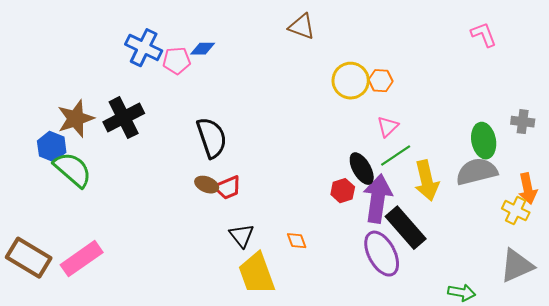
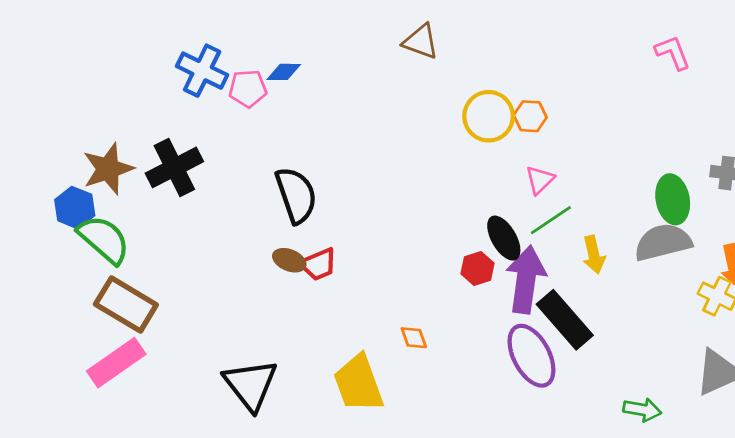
yellow arrow: (427, 181) -> (594, 255), size x0.7
black triangle: (242, 236) -> (251, 385), moved, size x1.6
brown rectangle: (29, 258) -> (126, 304), moved

